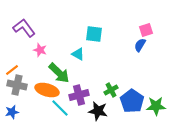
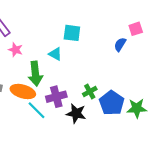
pink square: (146, 30) -> (136, 29), moved
green arrow: (59, 73) -> (35, 74), turned 40

